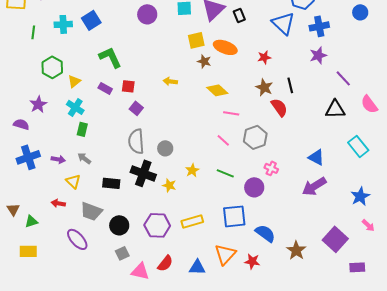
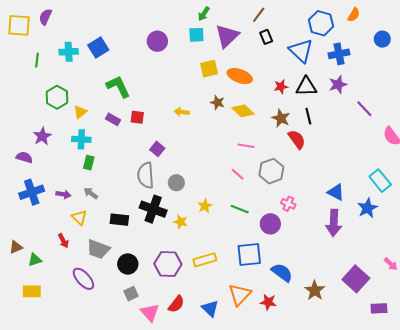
black rectangle: (239, 15) -> (266, 37), moved
brown star: (204, 61) -> (218, 102), moved
yellow diamond: (217, 90) -> (243, 111), moved
cyan cross: (75, 107) -> (81, 139), turned -30
purple square: (136, 108) -> (157, 149), moved
black triangle: (335, 109) -> (306, 87), moved
purple arrow: (314, 186) -> (334, 223), turned -55
blue star: (360, 196) -> (367, 208), moved
red arrow: (58, 203) -> (63, 241), turned -128
brown triangle: (13, 209) -> (16, 247), turned 40
blue triangle: (197, 267) -> (210, 308), turned 42
pink triangle: (140, 271) -> (150, 313), turned 36

